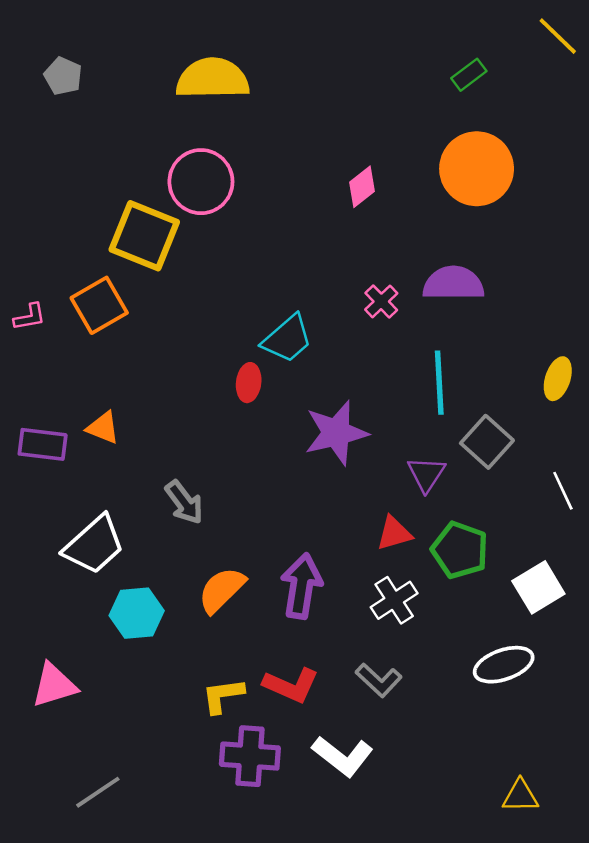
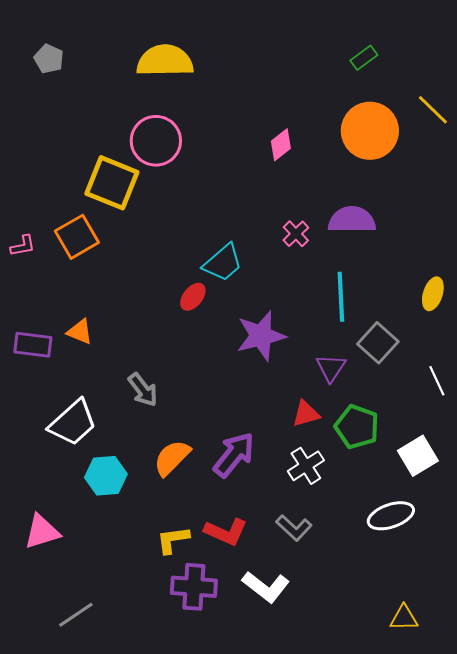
yellow line: (558, 36) -> (433, 110), moved
red ellipse: (249, 383) -> (193, 297), turned 32
purple arrow: (301, 586) -> (234, 455), turned 30

